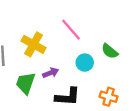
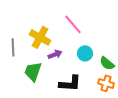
green semicircle: (110, 51) -> (107, 63), moved
purple arrow: (51, 73) -> (55, 54), moved

